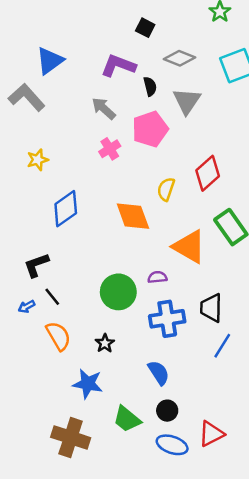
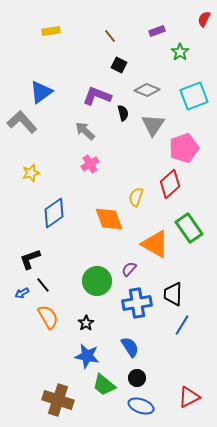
pink pentagon: (150, 129) -> (184, 148), moved
purple semicircle: (157, 277) -> (129, 269), turned -42
blue star: (88, 384) -> (87, 356), moved
red triangle: (211, 434) -> (189, 397), moved

